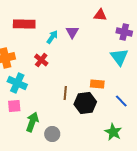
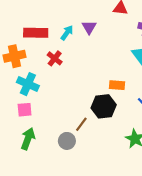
red rectangle: (24, 24) -> (36, 33), moved
brown line: (65, 93) -> (81, 124), moved, turned 32
green arrow: (32, 122) -> (28, 139), moved

